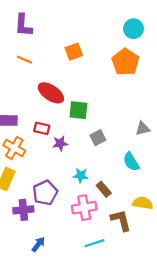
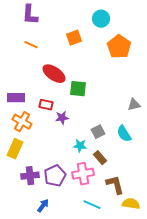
cyan circle: (133, 29) -> (101, 19), moved
gray square: (98, 138) -> (98, 132), moved
purple pentagon: (45, 193) -> (55, 176), moved
yellow semicircle: (143, 203) -> (131, 204), moved
cyan line: (94, 243) -> (92, 205), turned 42

